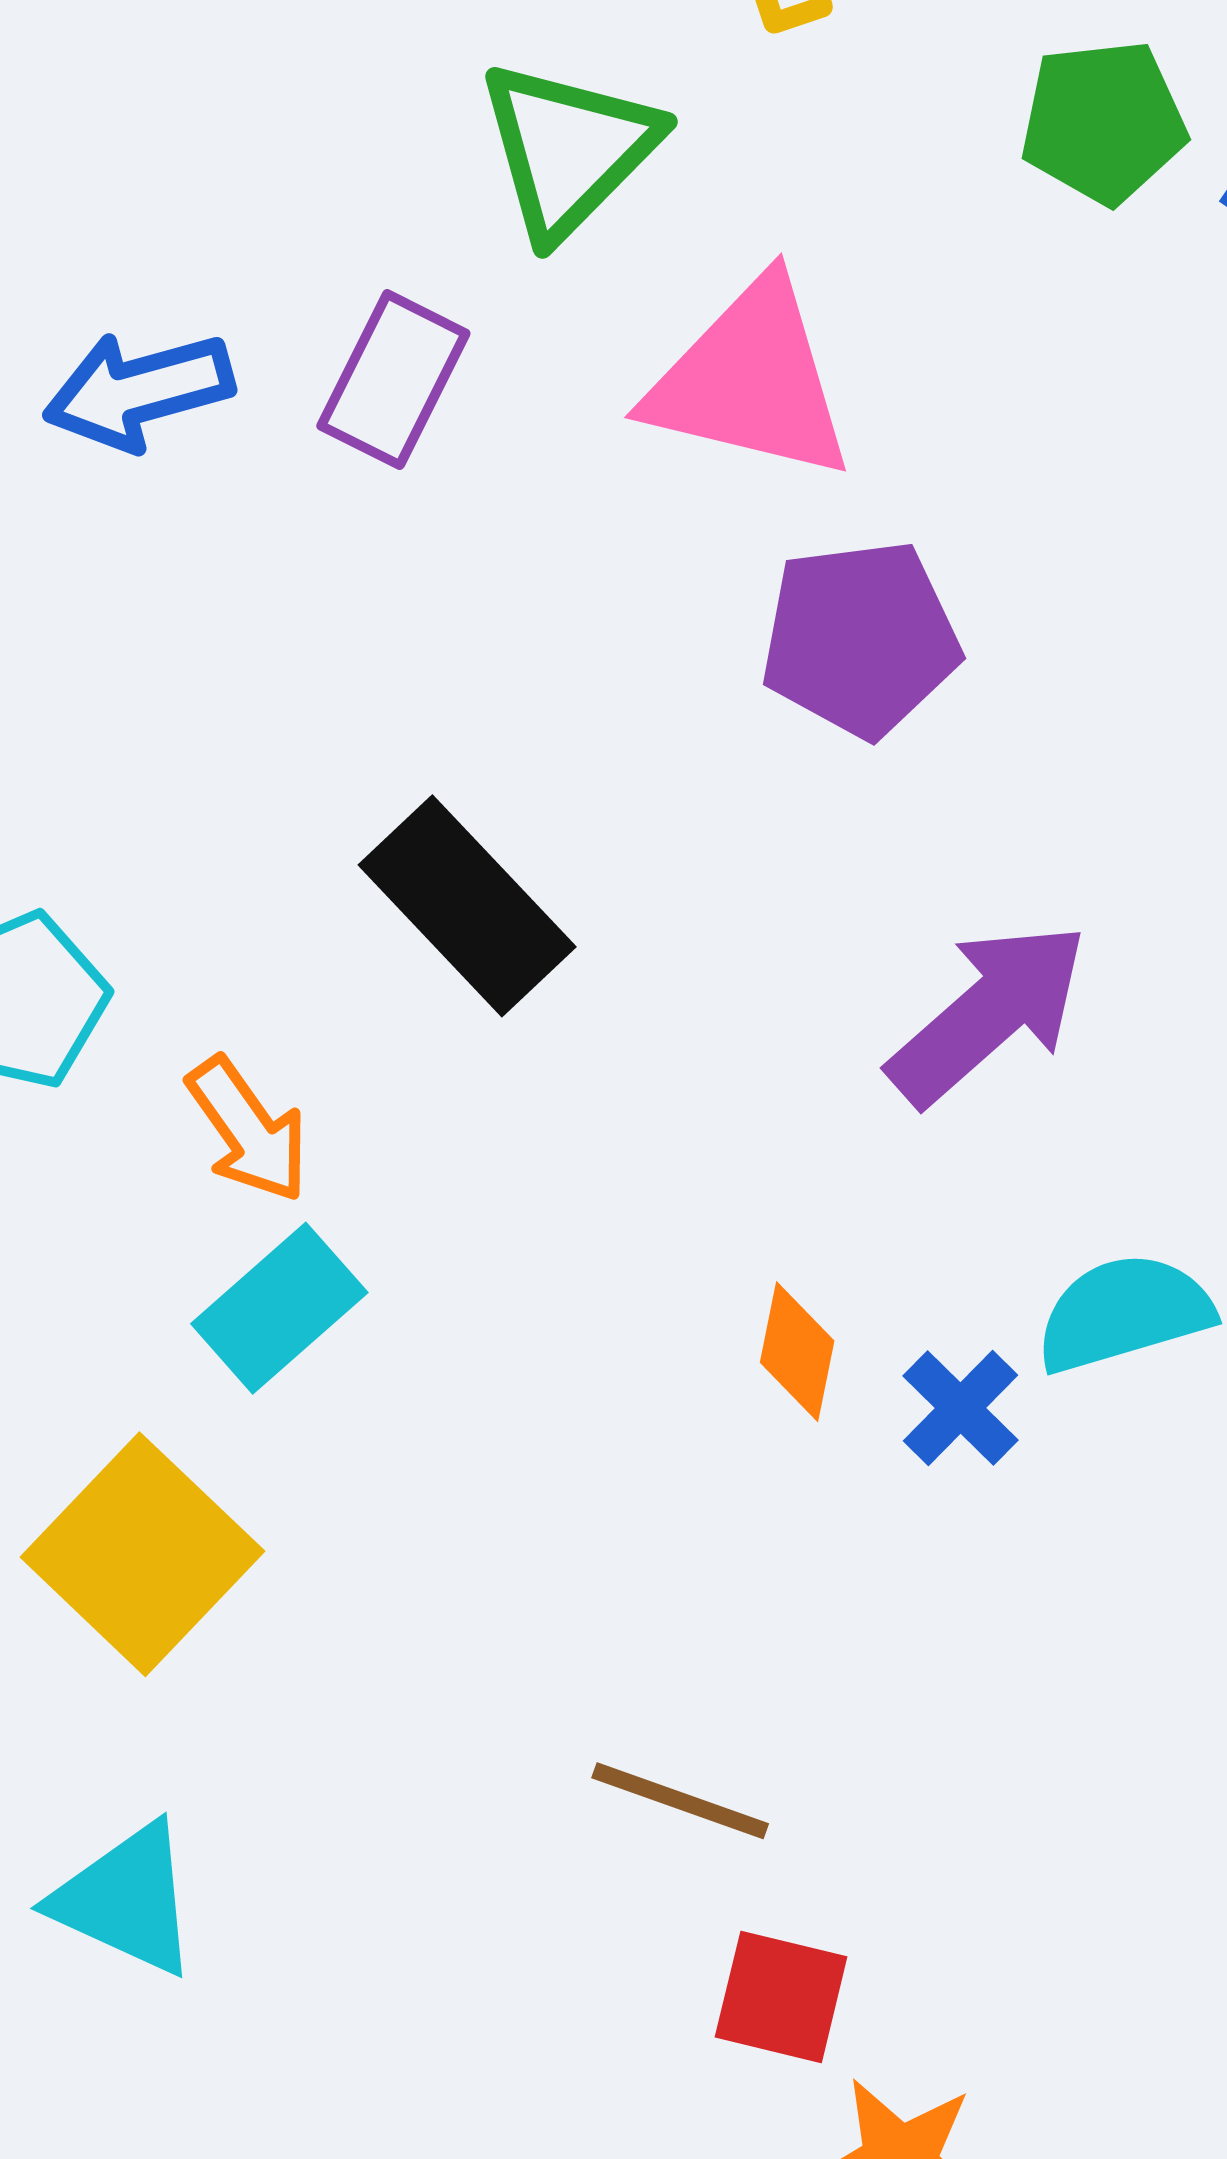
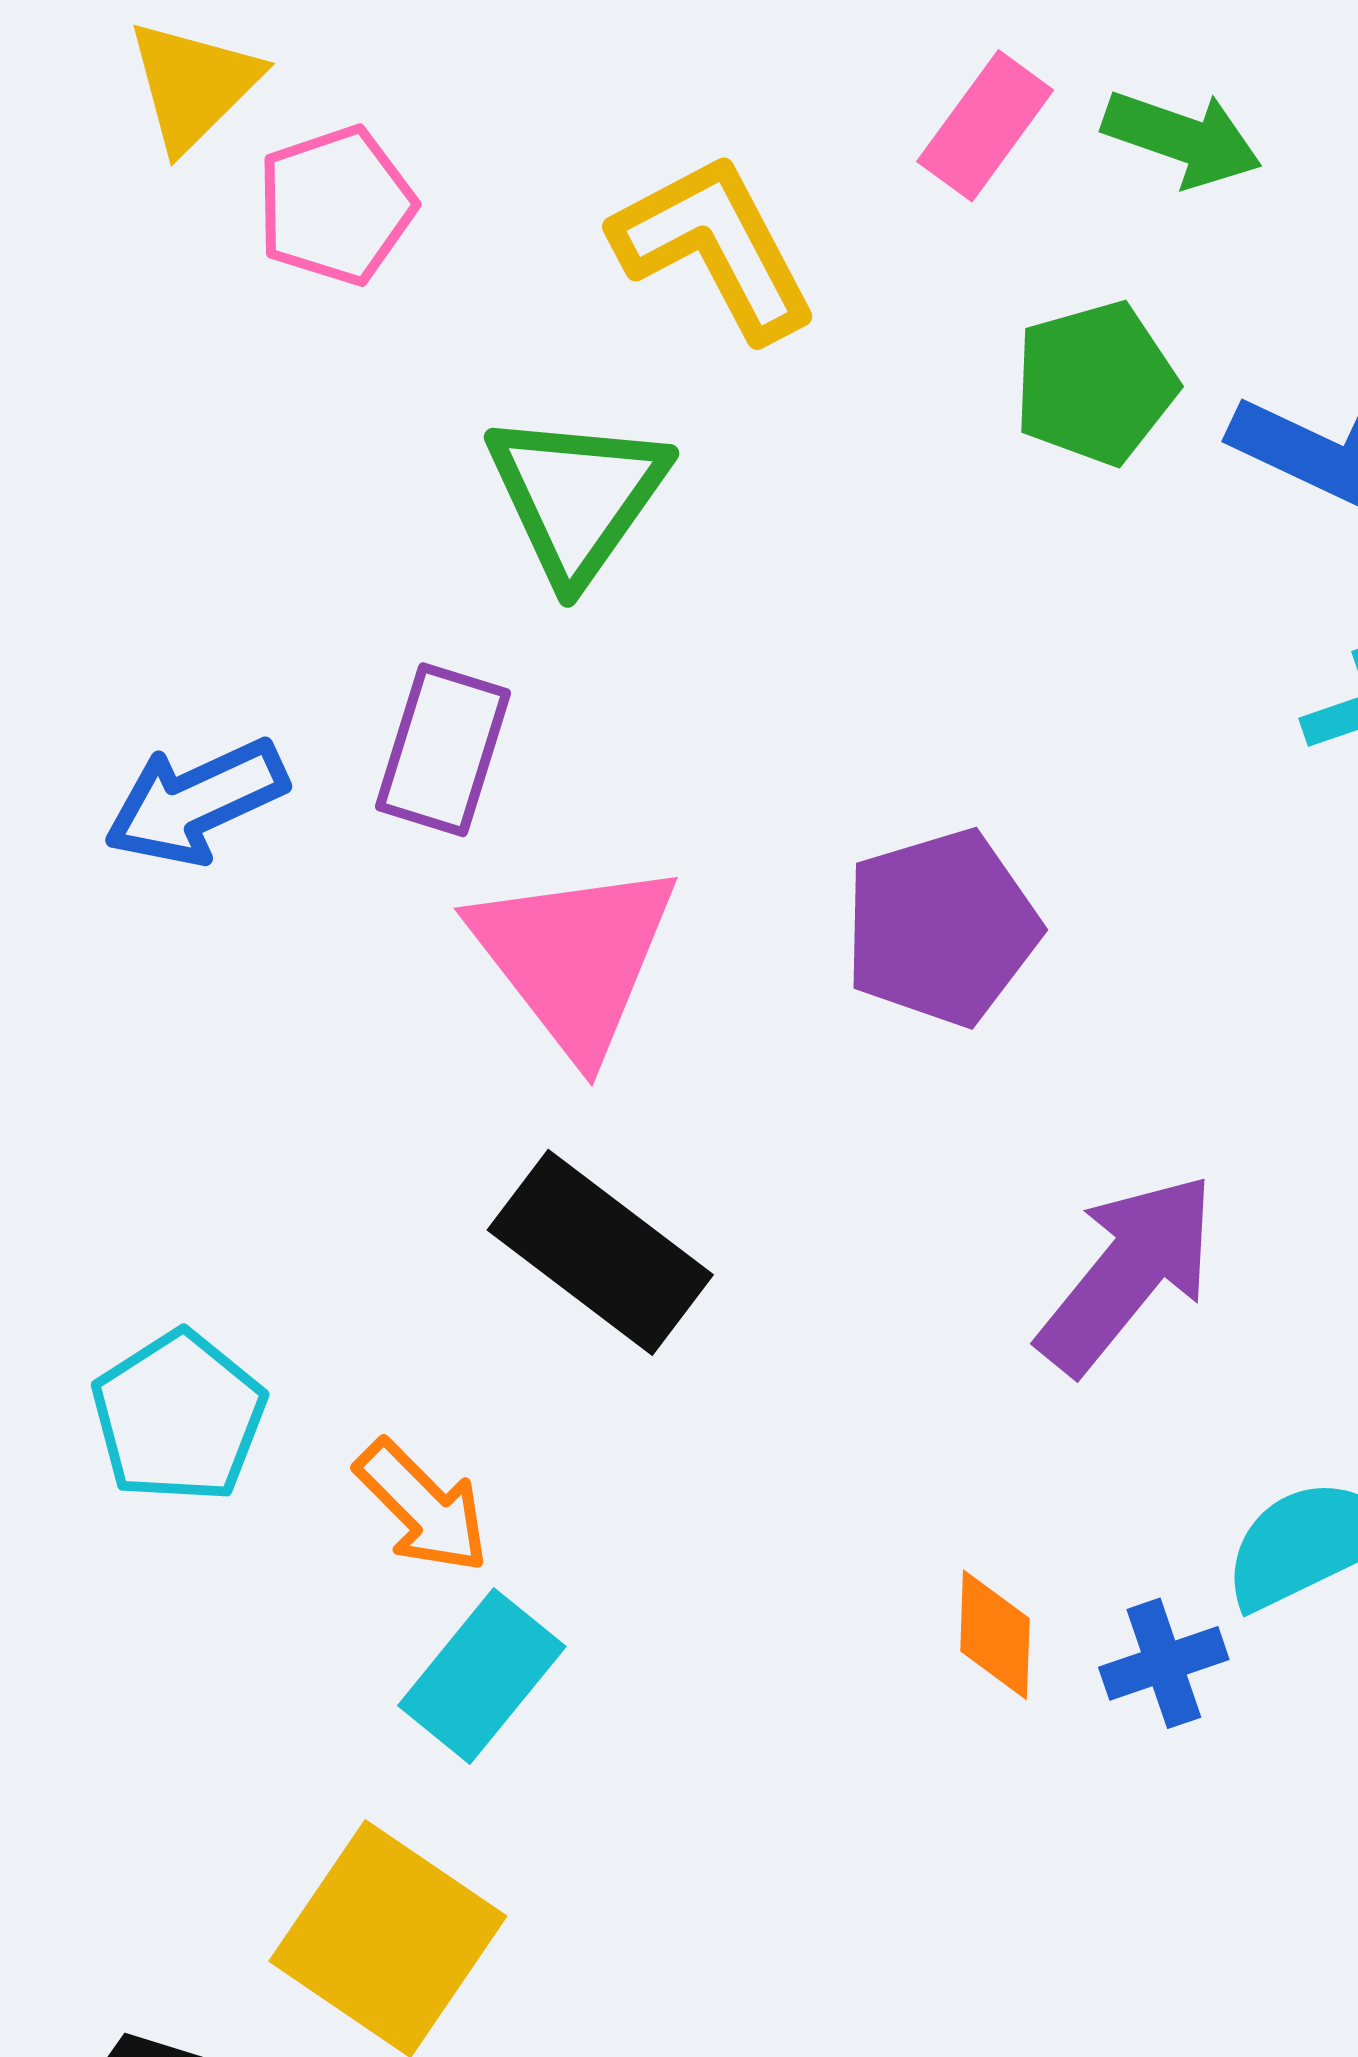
pink triangle: (750, 381) -> (574, 957), moved, turned 48
blue cross: (961, 1408) -> (1164, 1663), turned 36

